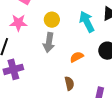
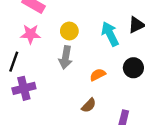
brown semicircle: (69, 83) -> (89, 105), turned 56

